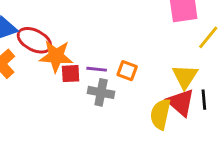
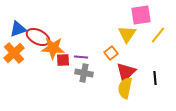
orange square: (127, 71) -> (111, 53), moved, turned 32
yellow triangle: (185, 76) -> (127, 34), moved
red triangle: (181, 103) -> (126, 72), moved, turned 35

